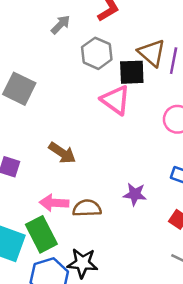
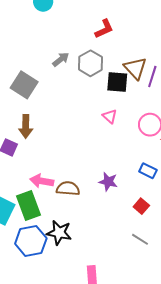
gray arrow: (61, 25) -> (61, 59), moved
pink triangle: (116, 100) -> (110, 116), moved, size x0.6
brown arrow: (62, 153) -> (26, 126), moved, turned 50

